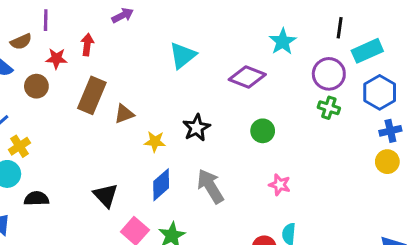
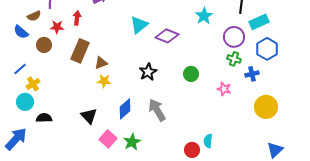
purple diamond: (247, 77) -> (167, 36), moved
blue cross: (390, 131) -> (252, 74), moved
yellow star: (155, 142) -> (104, 81), moved
yellow circle: (387, 162) -> (266, 107), moved, size x1.5
pink star: (280, 185) -> (224, 89), moved

